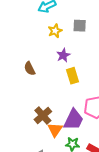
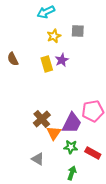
brown semicircle: (30, 69) -> (13, 59), moved
yellow rectangle: (72, 76) -> (47, 64), moved

